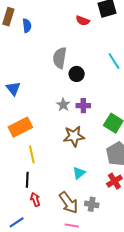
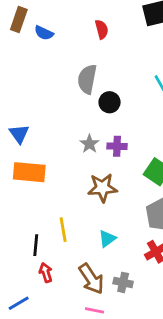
red semicircle: (83, 21) -> (102, 29), moved, turned -128
blue semicircle: (27, 26) -> (44, 33), turned 120
blue triangle: (13, 88) -> (19, 134), moved
orange rectangle: (20, 127) -> (29, 172), turned 30
yellow line: (32, 155) -> (63, 230), moved

